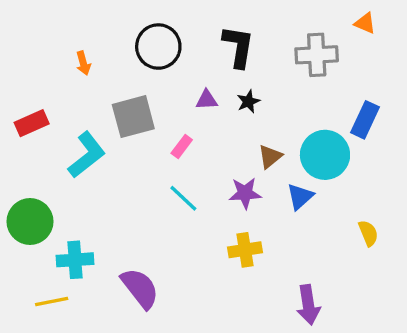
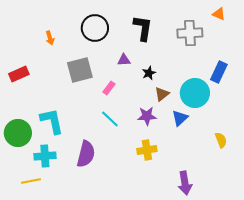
black star: (248, 102) -> (149, 73), moved
cyan L-shape: (87, 155) -> (52, 121), moved, turned -64
purple semicircle: (140, 288) -> (86, 154), moved, turned 52

